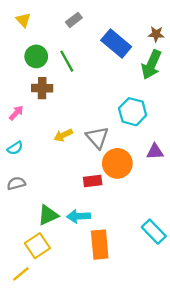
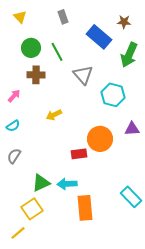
gray rectangle: (74, 20) -> (63, 17), turned -72
brown star: (156, 34) -> (124, 22), moved
gray triangle: (97, 138) -> (83, 75), moved
gray semicircle: (16, 183) -> (14, 156), turned -42

